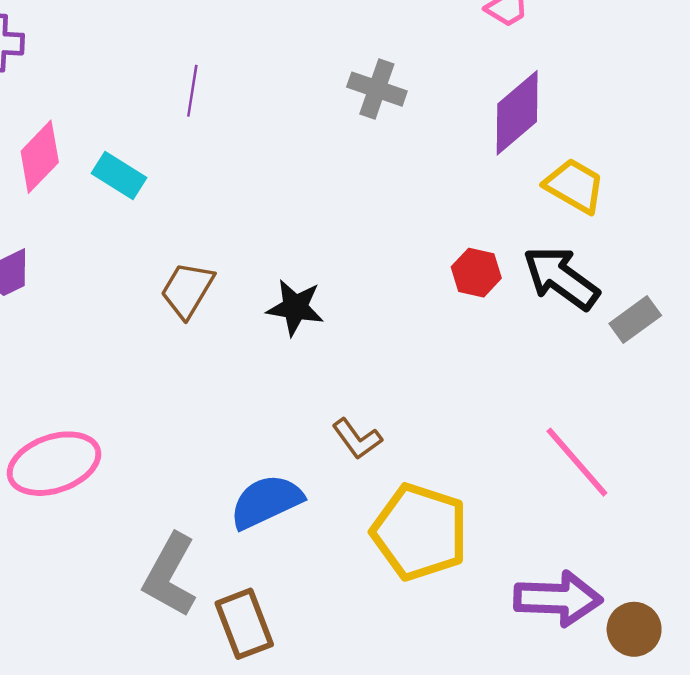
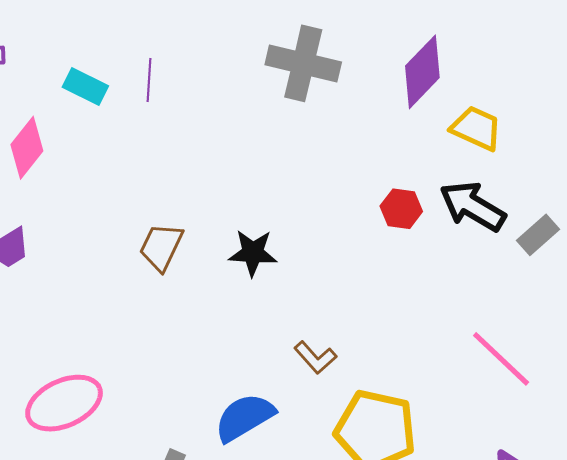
gray cross: (377, 89) -> (303, 63), size x1.5
cyan rectangle: (119, 175) -> (85, 86), moved

